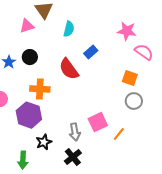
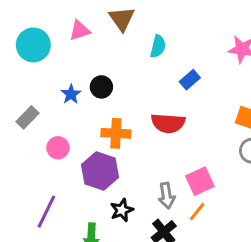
pink triangle: (27, 26) -> (80, 30), moved
red semicircle: (69, 69) -> (168, 123), moved, turned -50
orange line: (119, 134) -> (197, 212), moved

